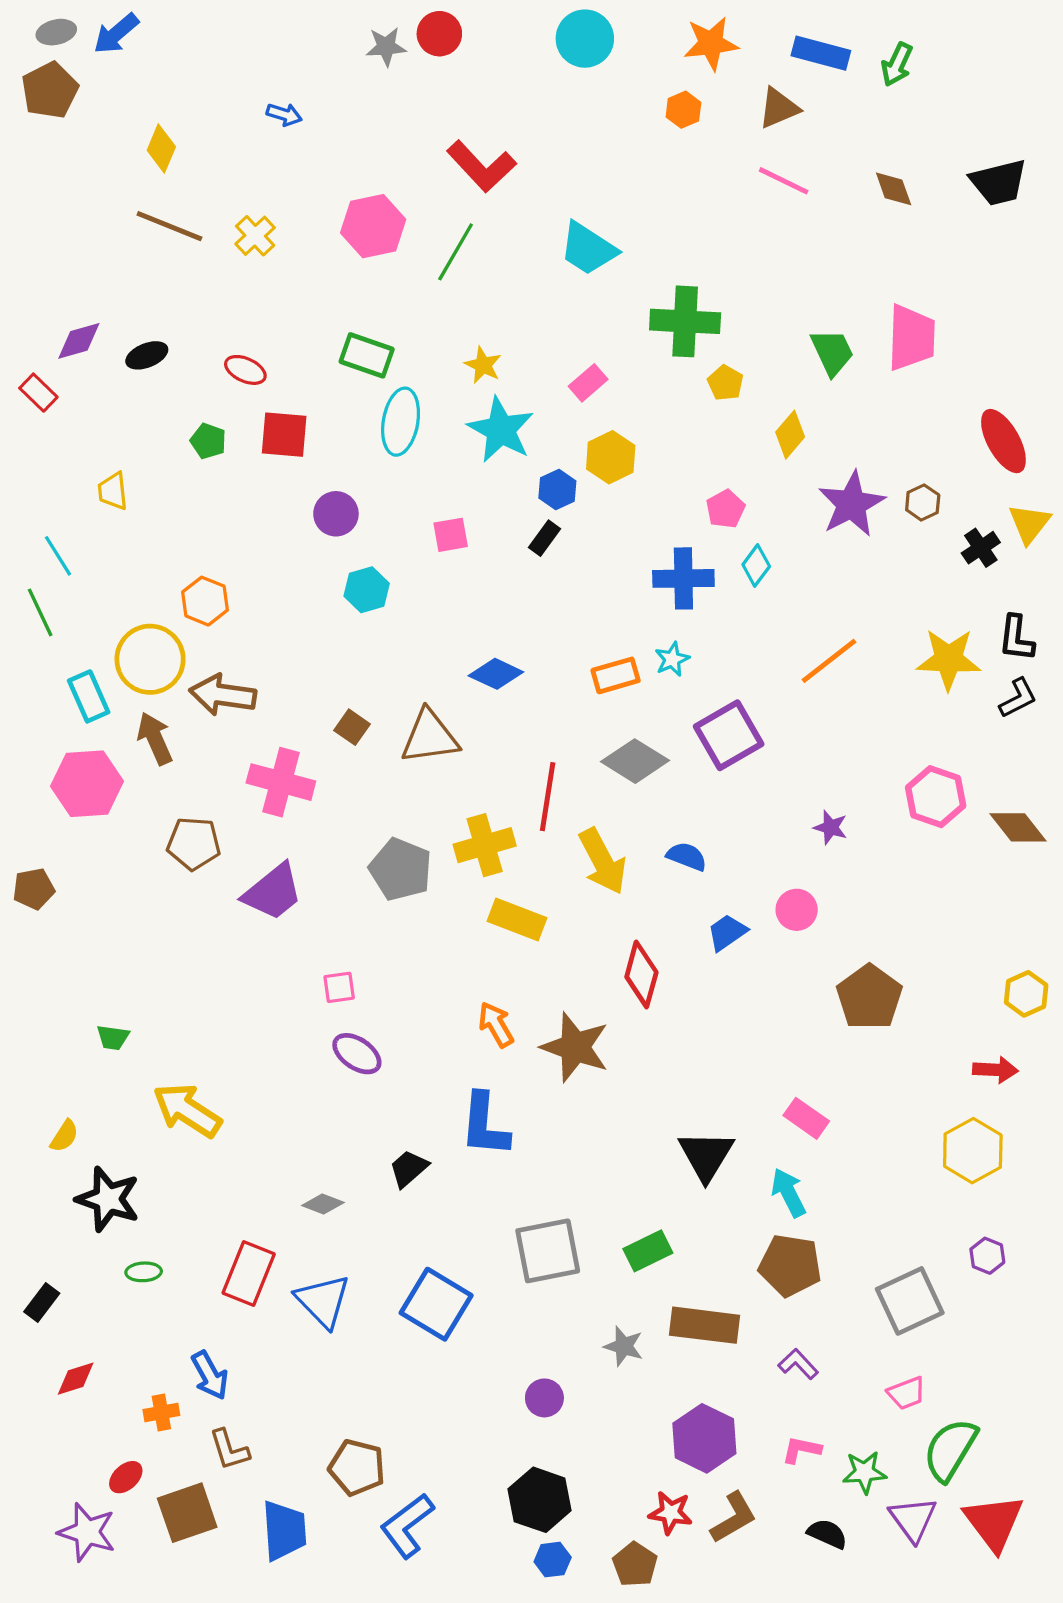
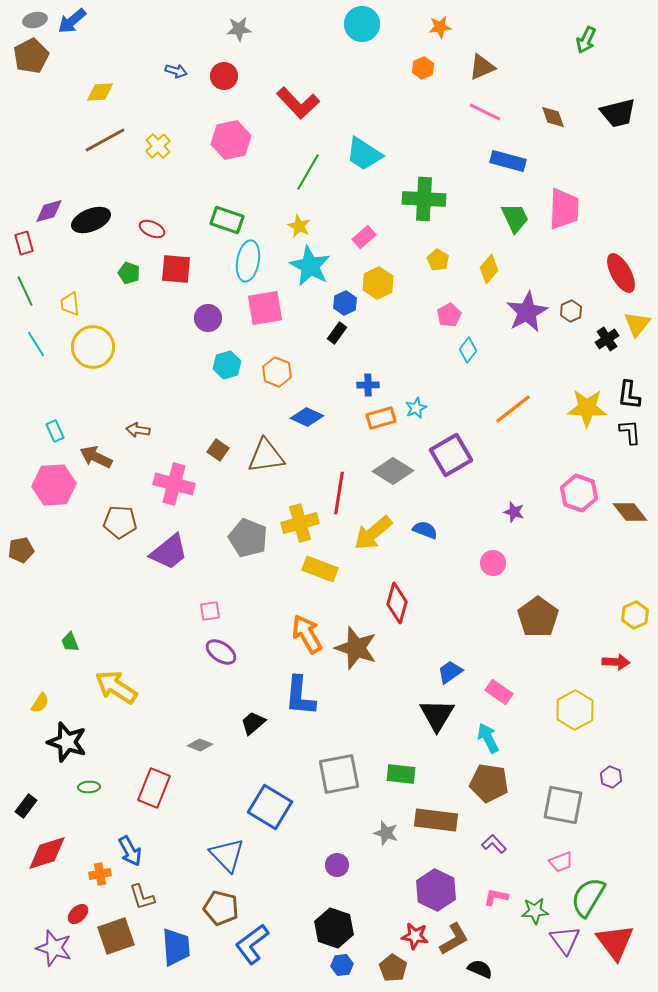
red circle: (439, 34) -> (224, 76), moved
orange star: (711, 43) -> (440, 27), size x0.7
blue rectangle: (821, 53) -> (508, 161), moved
green arrow: (897, 64) -> (586, 40), moved
yellow diamond: (161, 148) -> (100, 92), turned 64
brown line: (169, 226) -> (105, 140), turned -51
green line: (456, 252) -> (308, 172), moved
black ellipse: (147, 355) -> (91, 220), size x1.5
yellow pentagon: (725, 383) -> (438, 260), moved
red rectangle: (38, 393) -> (24, 243), turned 30
pink square: (451, 535) -> (265, 308), moved, size x1.6
blue cross: (683, 578) -> (368, 385), moved, size x0.6
orange hexagon: (205, 601) -> (277, 372), moved
green line: (40, 612) -> (25, 291), moved
yellow circle: (150, 659) -> (93, 347), moved
brown arrow: (223, 695) -> (138, 430), size x0.6
cyan rectangle: (89, 696) -> (55, 431), size x0.7
black L-shape: (1018, 698) -> (630, 432), turned -68
brown arrow: (155, 738) -> (96, 457), turned -40
yellow arrow: (603, 861) -> (373, 533), turned 78
blue trapezoid: (727, 932) -> (450, 672), moved
orange arrow: (496, 1025) -> (307, 634), size x1.4
green trapezoid: (113, 1037) -> (70, 642), turned 60
yellow hexagon: (973, 1151) -> (575, 710), moved
green rectangle: (648, 1251) -> (401, 774), turned 32
blue triangle: (323, 1301) -> (227, 855), moved
gray square: (910, 1301) -> (563, 805), turned 36
red diamond: (76, 1379) -> (47, 853), size x1.6
black semicircle: (827, 1534) -> (480, 969), moved

